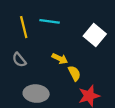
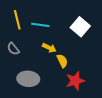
cyan line: (50, 21) -> (40, 25), moved

